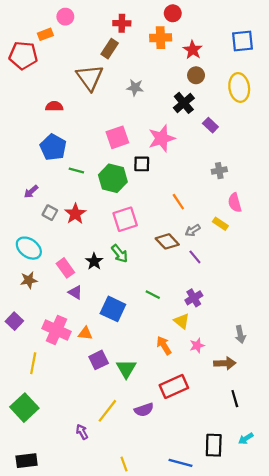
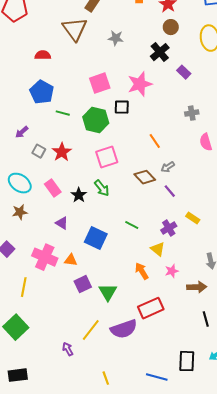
yellow rectangle: (220, 224) -> (193, 218), moved
pink rectangle: (65, 268) -> (53, 188), moved
purple semicircle: (144, 410) -> (124, 329), size x1.5

